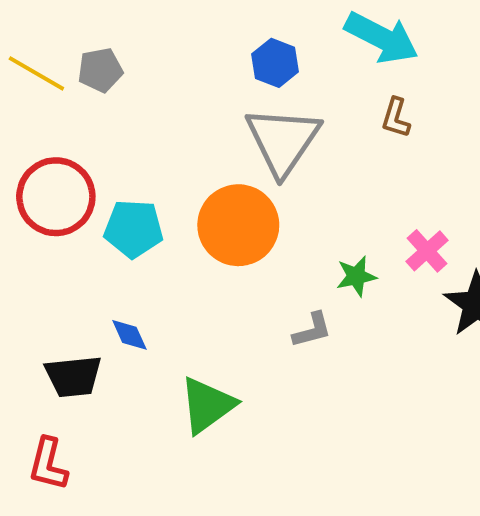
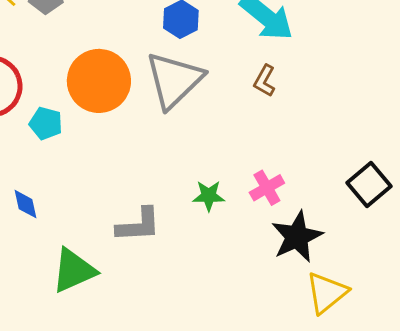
orange circle: (238, 225) -> (99, 81), moved
cyan pentagon: (134, 229) -> (46, 123), size x0.7
gray L-shape: (312, 330) -> (139, 225), moved, size x1.4

